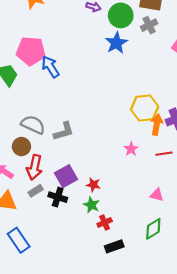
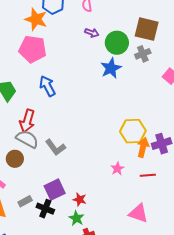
pink pentagon: (31, 51) -> (33, 49), moved
gray L-shape: (64, 131) -> (55, 147), turned 65
red arrow: (34, 167) -> (27, 121), moved
pink triangle: (157, 195) -> (138, 213), size x1.5

